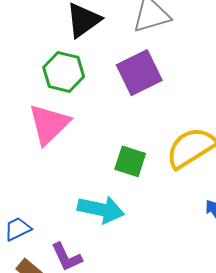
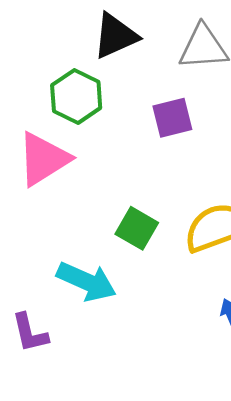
purple square: (139, 73) -> (172, 118), size x0.7

